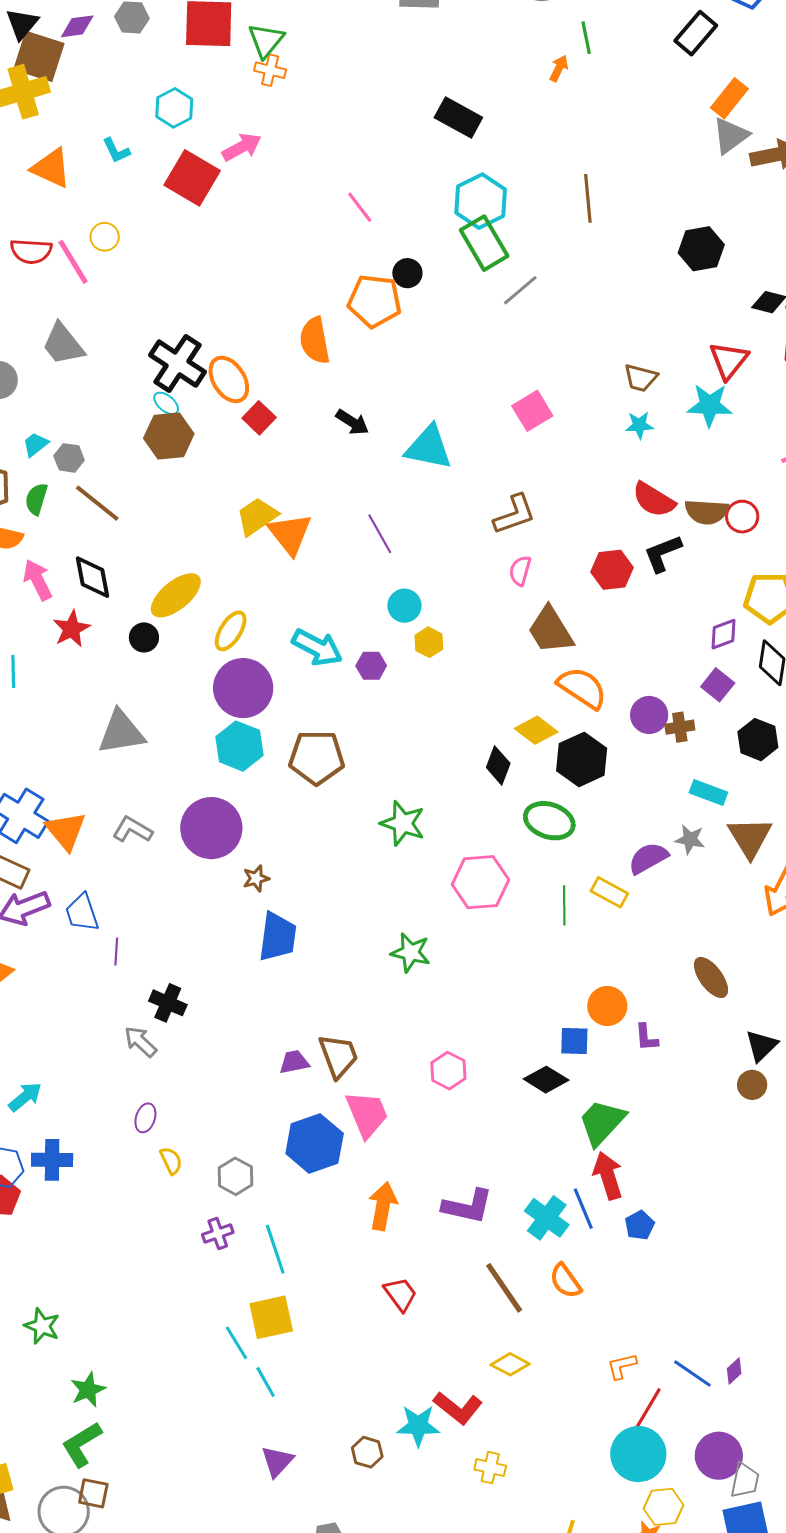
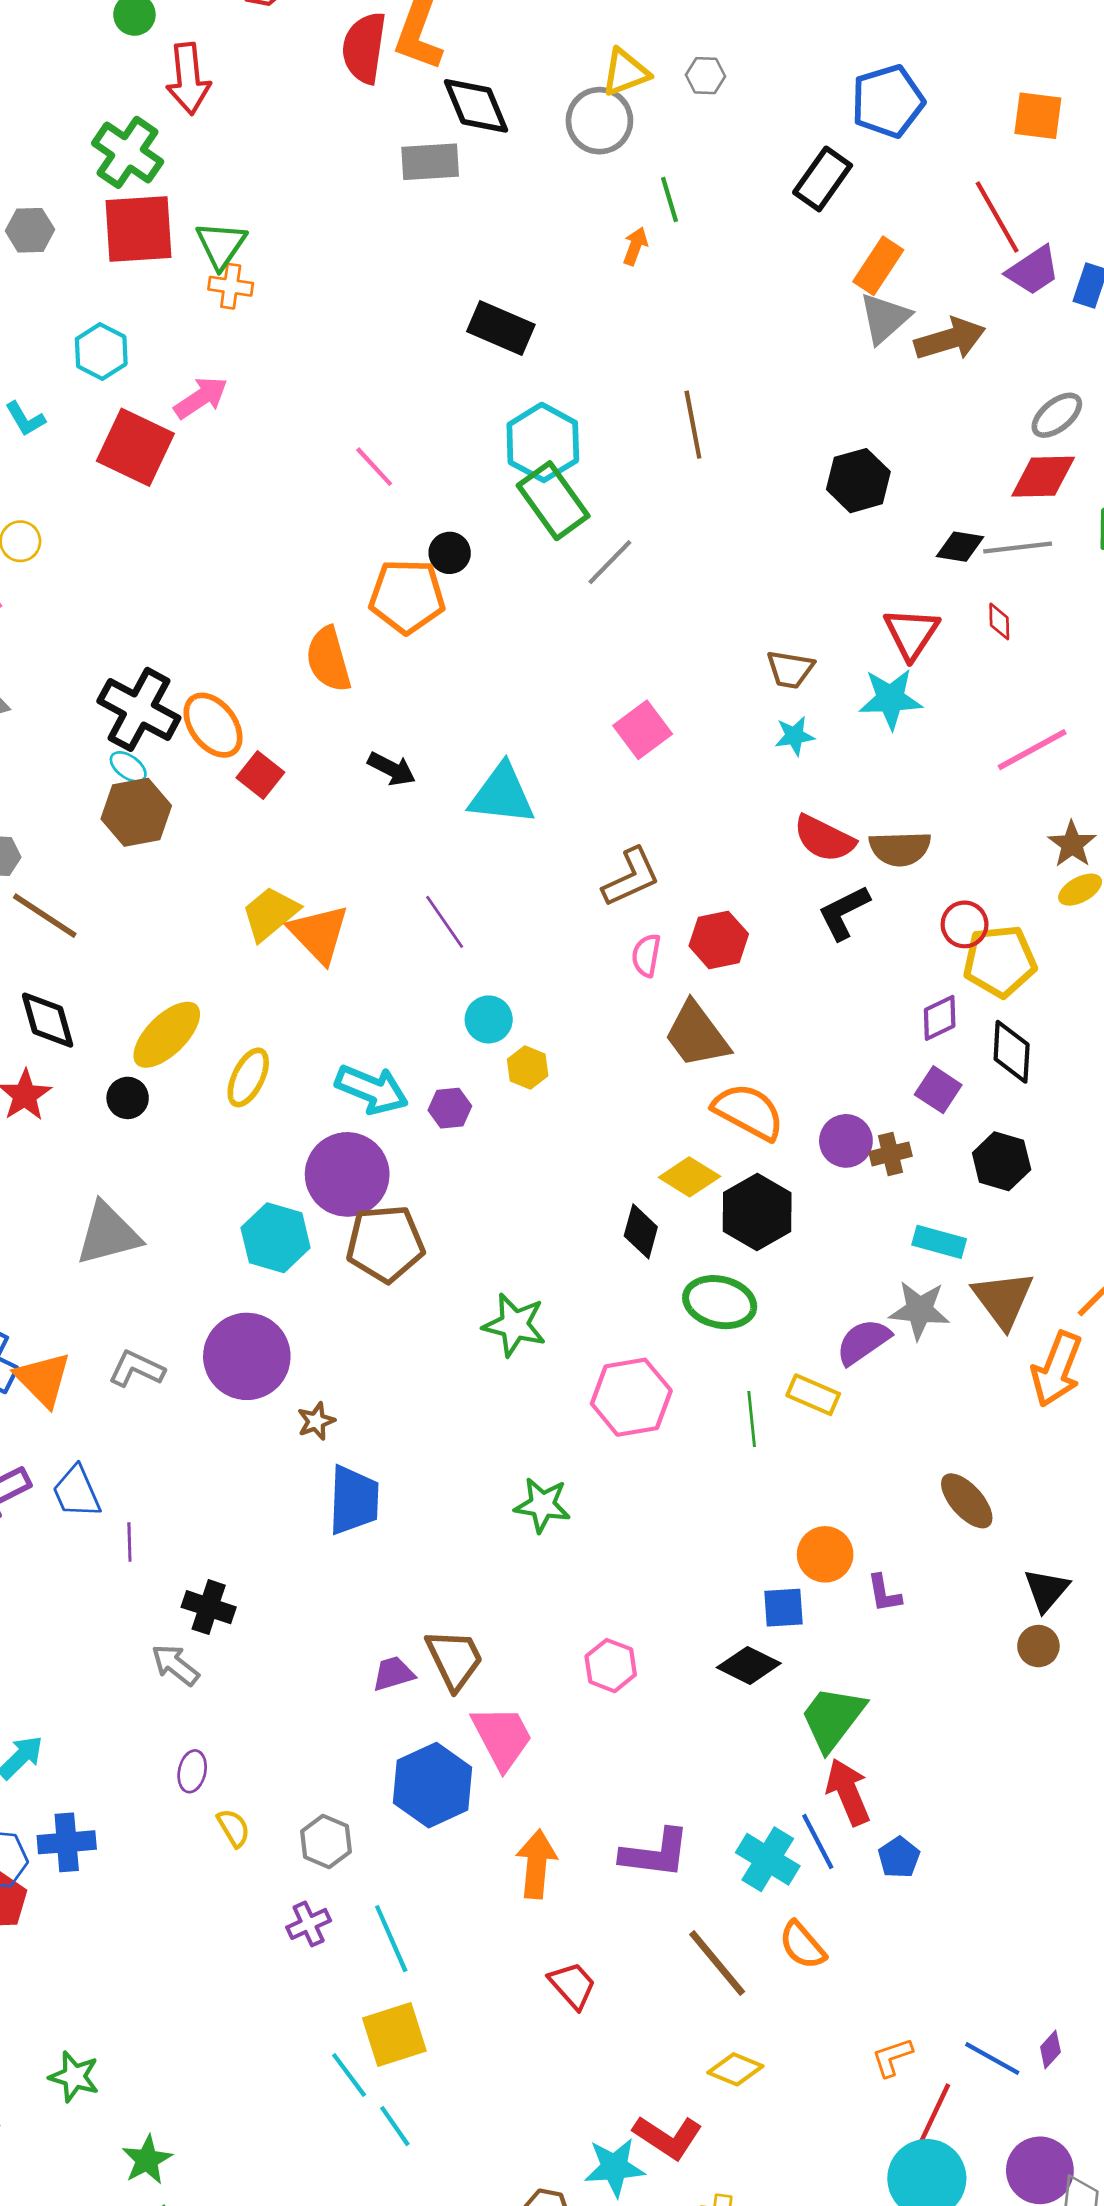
red circle: (742, 517) -> (965, 924), moved
red hexagon: (612, 570) -> (719, 940), moved
purple circle: (243, 688) -> (347, 1174), moved
gray star: (690, 839) -> (919, 1310), size x1.4

